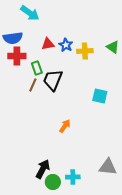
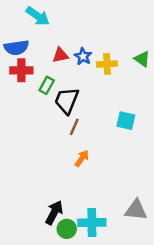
green rectangle: (37, 68) -> (47, 85), turned 48
brown line: (33, 85) -> (74, 127), moved
cyan cross: (73, 177) -> (92, 223), size x1.5

